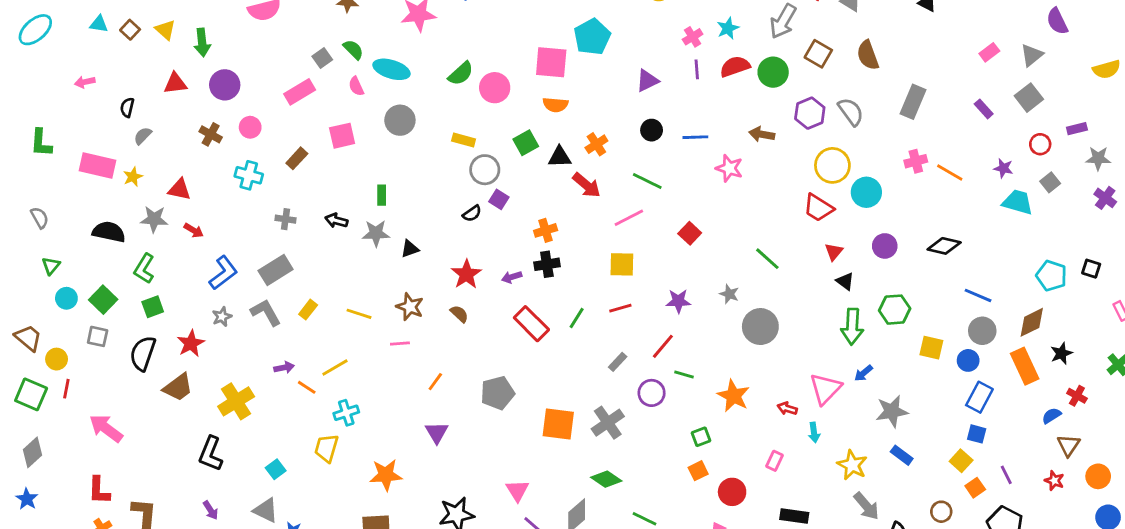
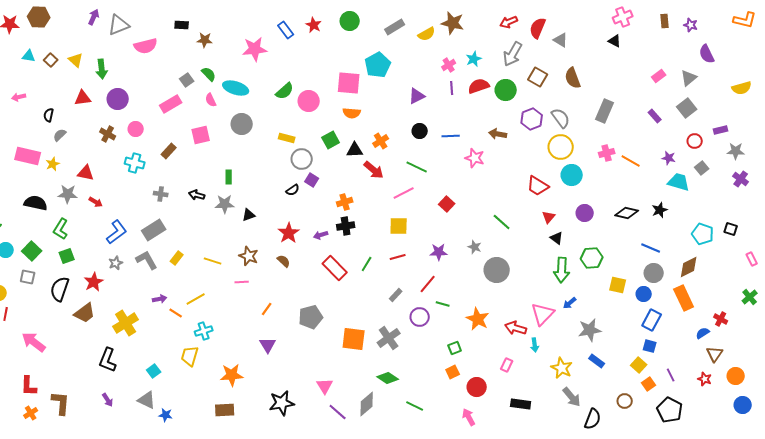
yellow circle: (832, 165) -> (561, 147), moved
black star: (1061, 353) -> (660, 210), moved
red arrow: (787, 409) -> (516, 328), size x1.5

